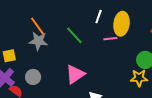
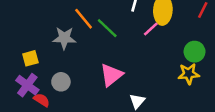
orange line: (37, 26) -> (84, 19), moved
pink line: (110, 39) -> (151, 29), turned -32

